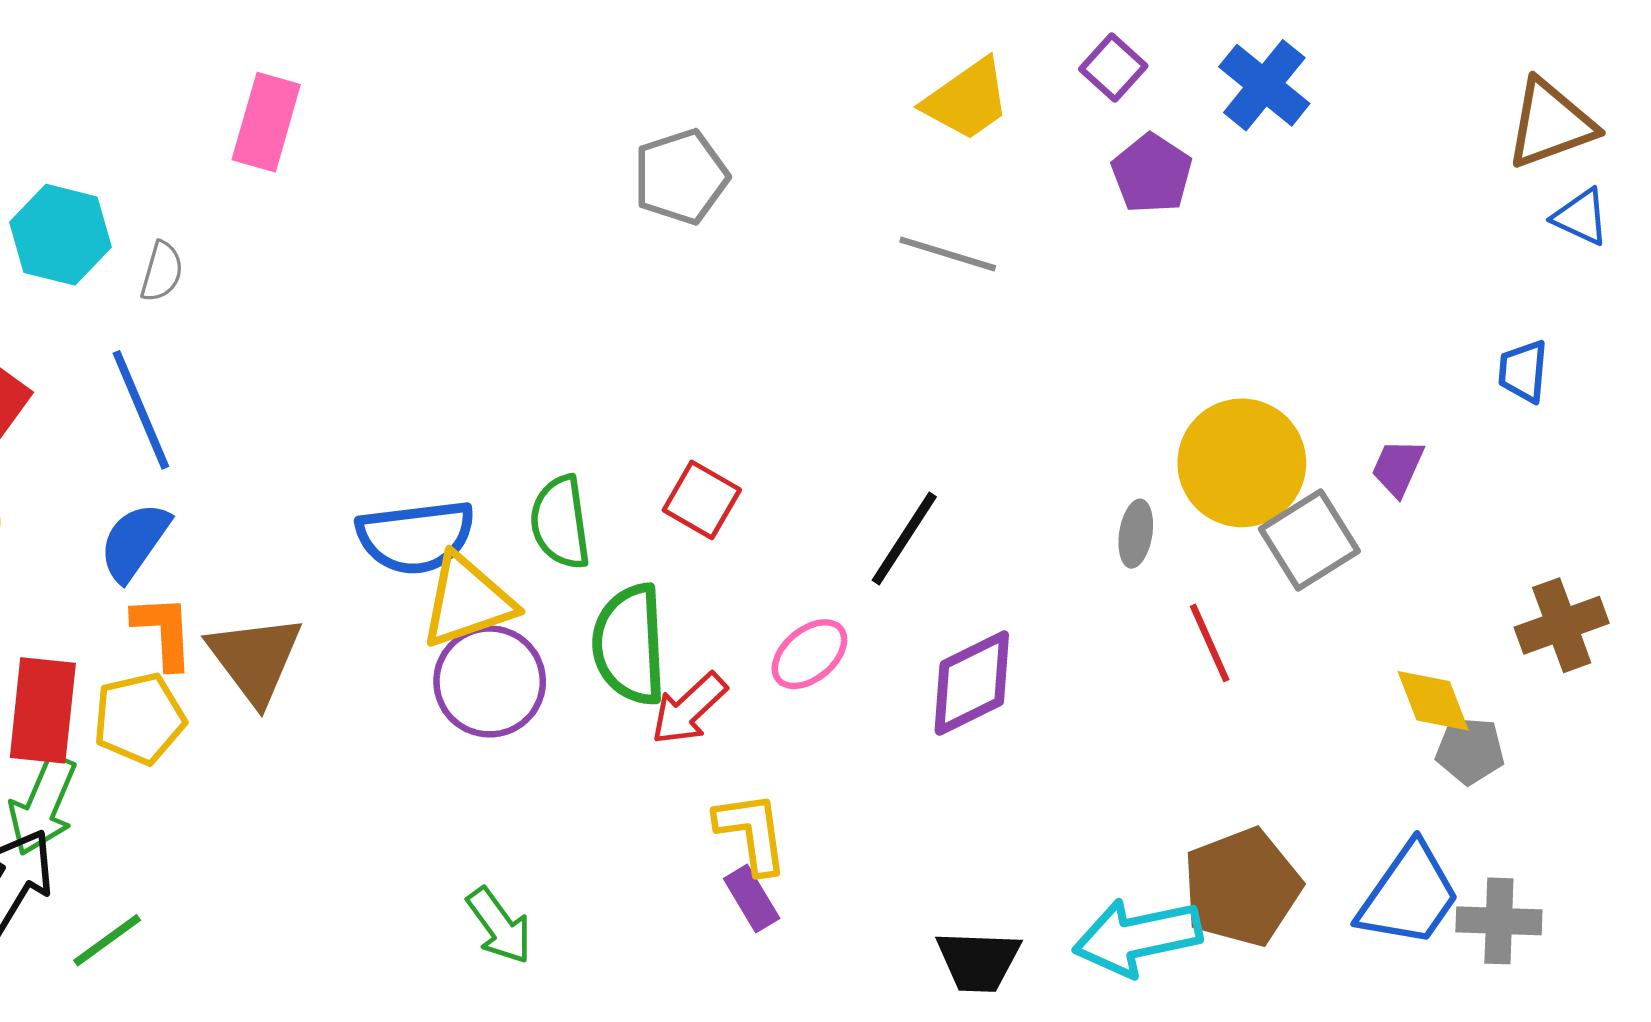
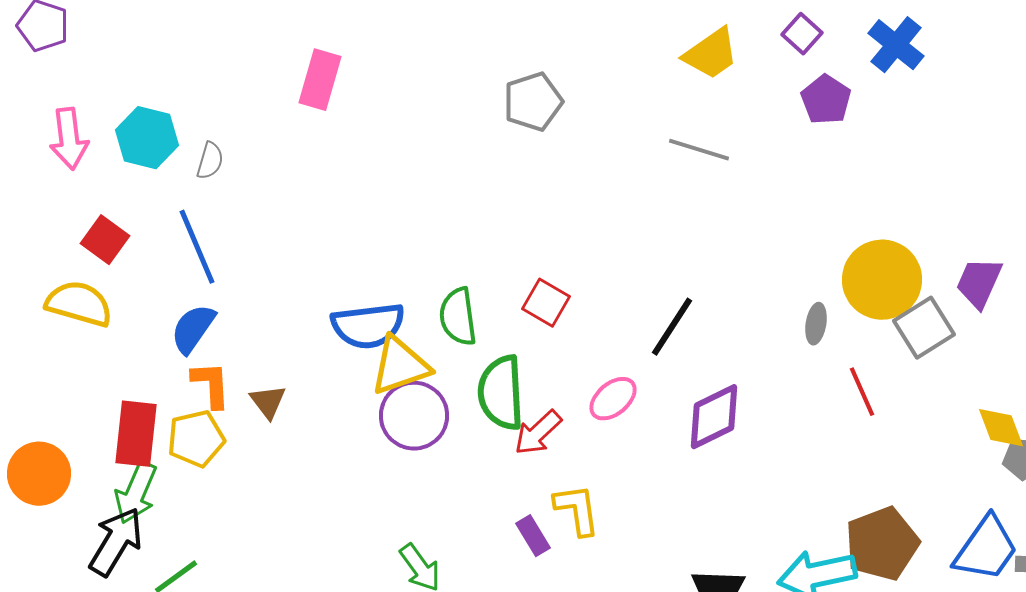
pink rectangle: (266, 122) -> (320, 80), moved
purple trapezoid: (1398, 468) -> (979, 283), size x1.4
brown triangle: (255, 659) -> (268, 402), size x0.6
purple rectangle: (752, 898) -> (533, 536), moved

